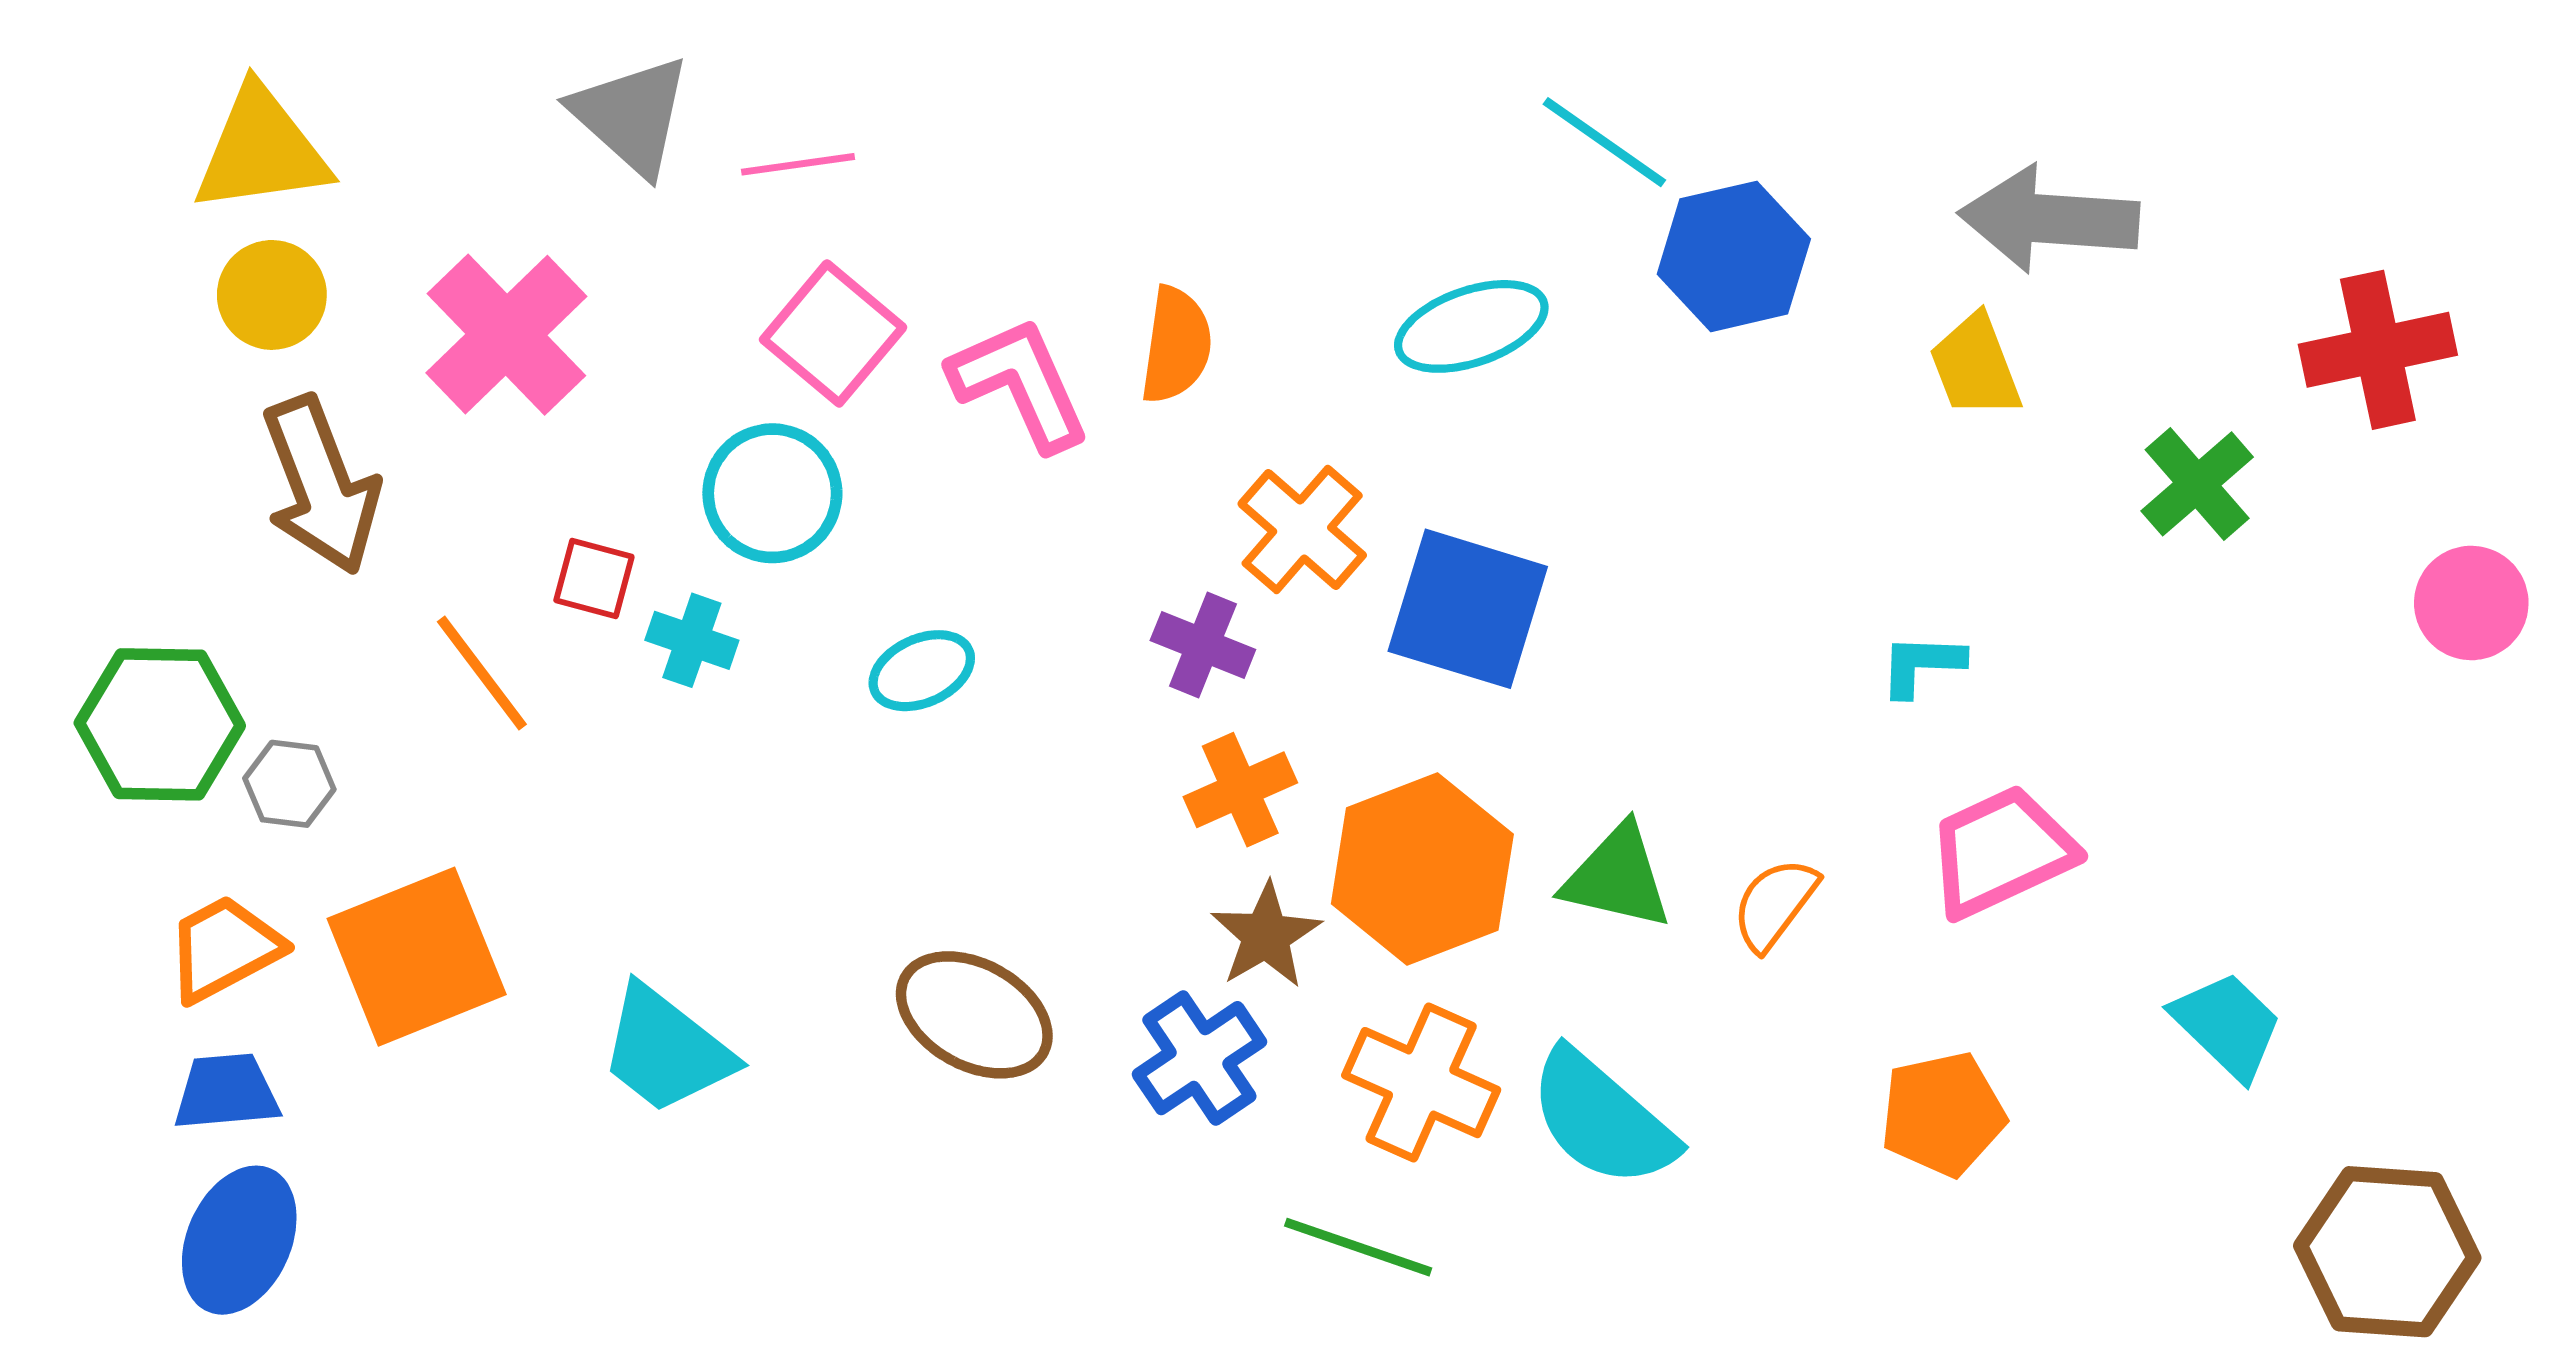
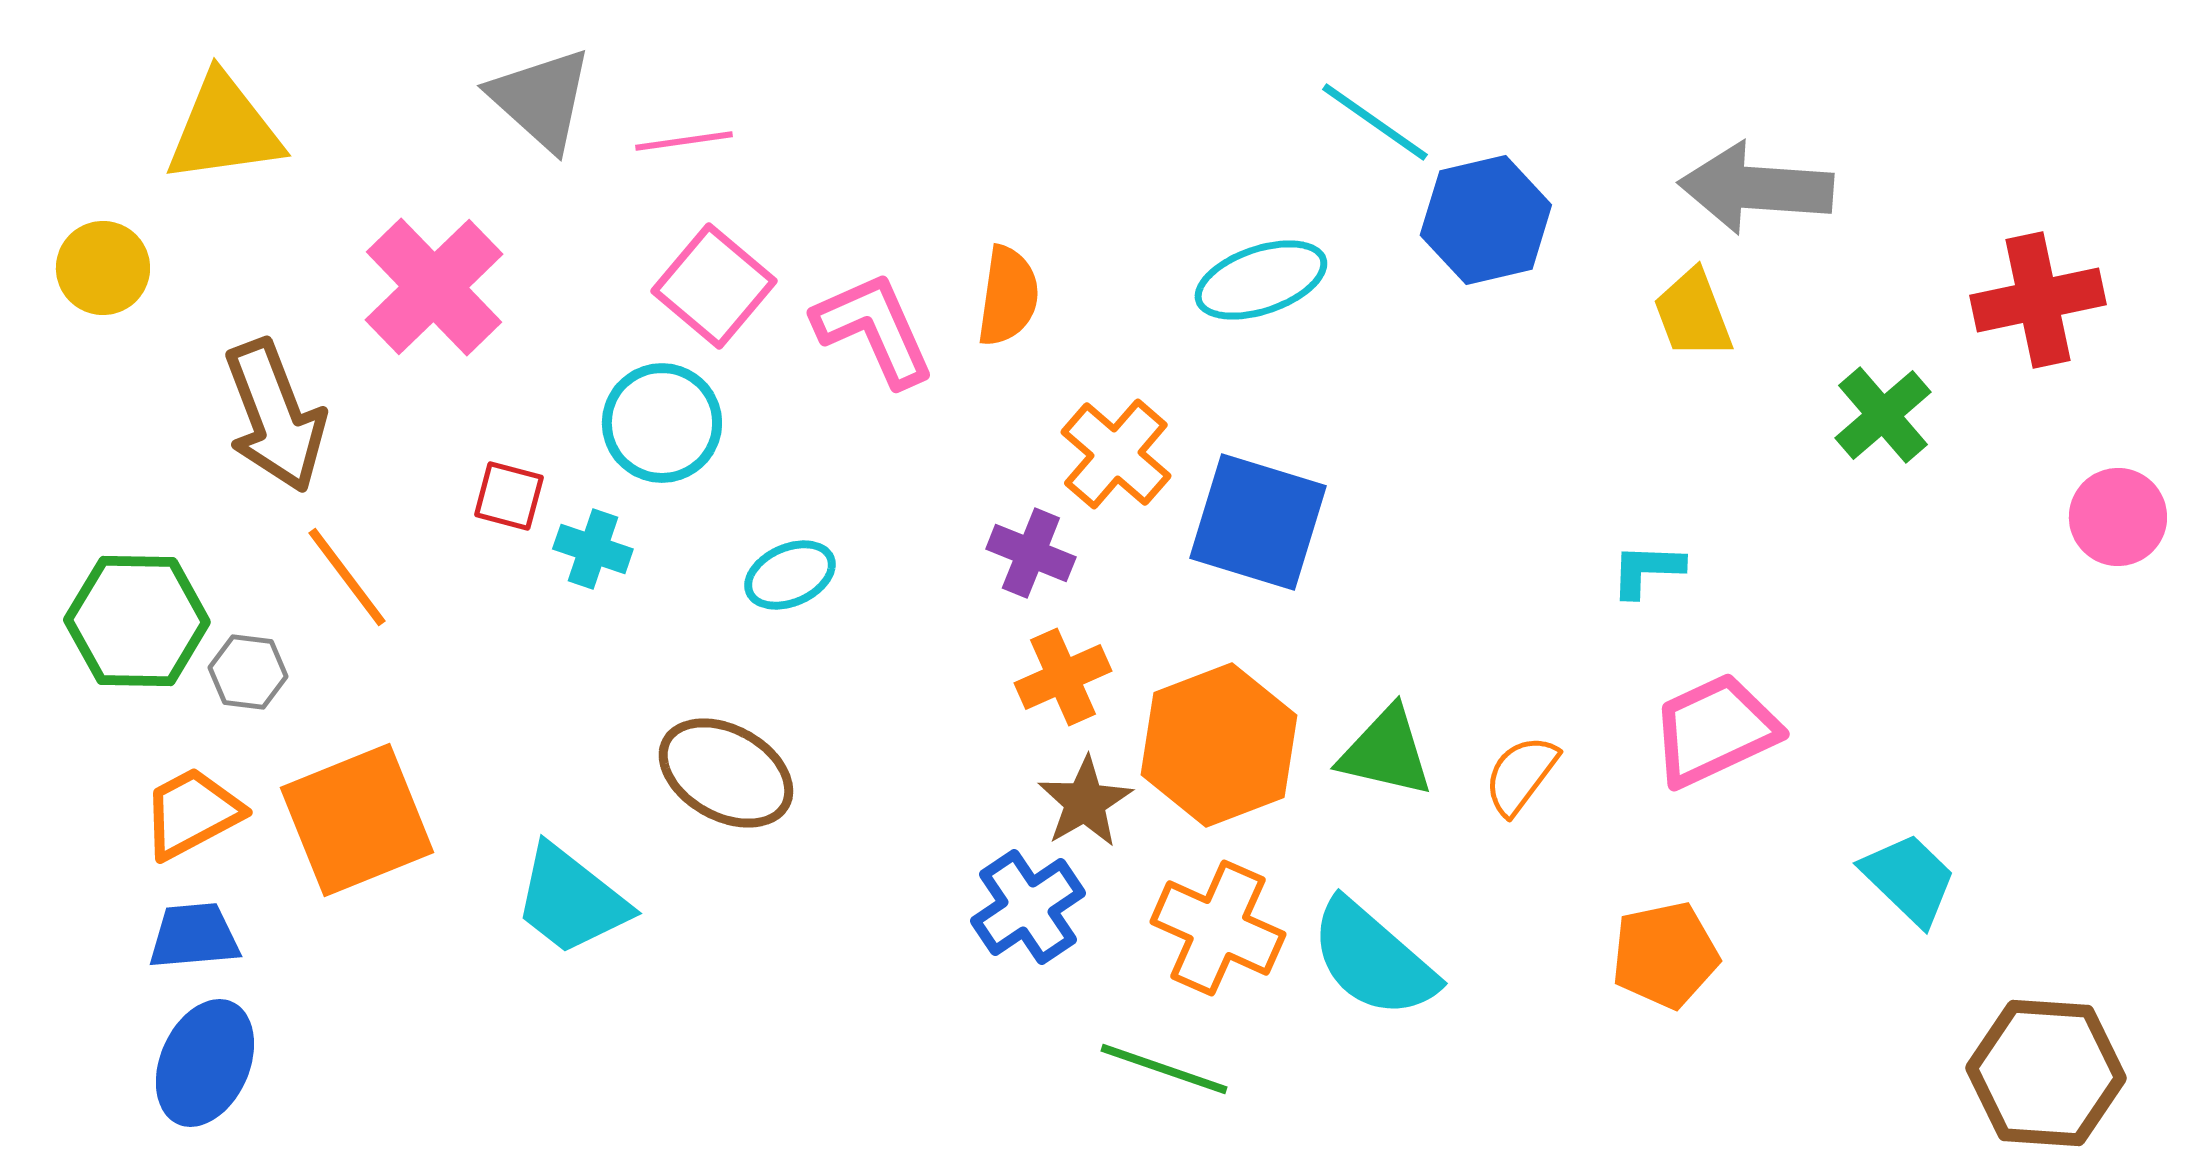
yellow circle: (272, 295) -> (103, 268), moved
orange line: (482, 673) -> (347, 577), moved
brown ellipse: (974, 1015) -> (726, 773), moved

